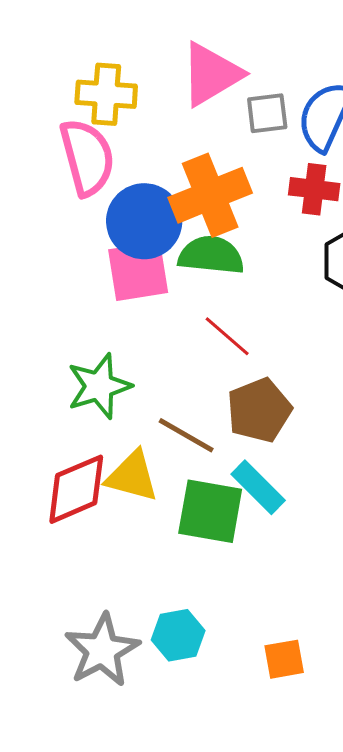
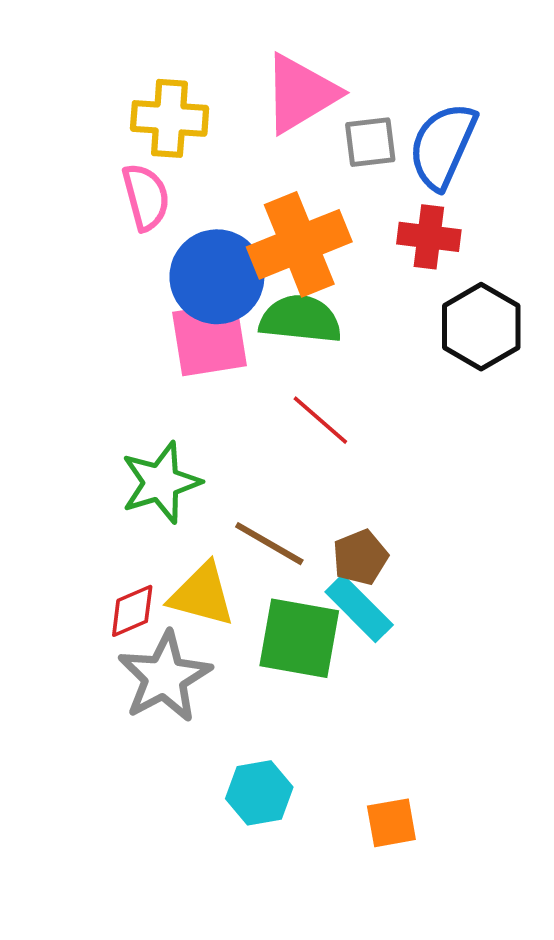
pink semicircle: (87, 157) -> (146, 197), size x0.7
brown pentagon: (259, 410) -> (360, 557), moved, size x0.7
red diamond: (76, 489) -> (132, 611), size x0.6
gray star: (102, 650) -> (165, 677), moved

